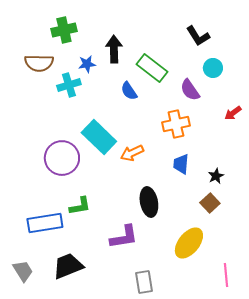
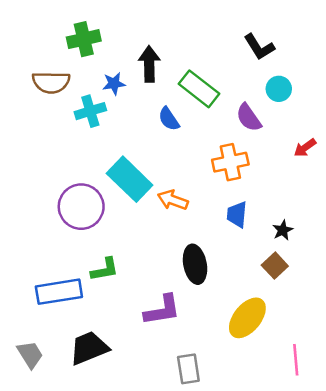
orange arrow: (132, 153) -> (173, 200), turned 45

